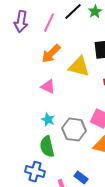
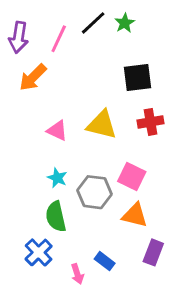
orange arrow: (51, 54) -> (33, 77), moved
yellow triangle: (79, 67) -> (102, 125), moved
blue cross: (35, 172) -> (39, 252), turned 30

